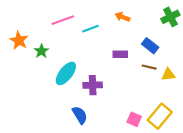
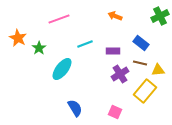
cyan line: (90, 29) -> (85, 44), moved
purple cross: (93, 85) -> (120, 74), moved, turned -30
yellow rectangle: (160, 116) -> (145, 91), moved
pink square: (134, 119) -> (115, 112), moved

